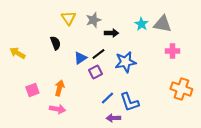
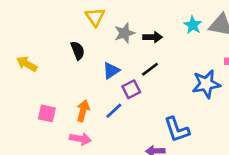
gray star: (93, 20) -> (125, 33), moved
black line: (98, 54) -> (150, 69), moved
blue star: (125, 62) -> (206, 84), moved
pink square: (32, 90) -> (47, 113), turned 32
blue line: (107, 98) -> (114, 111), moved

